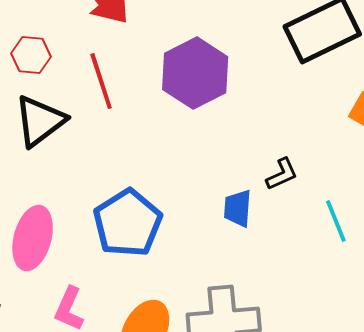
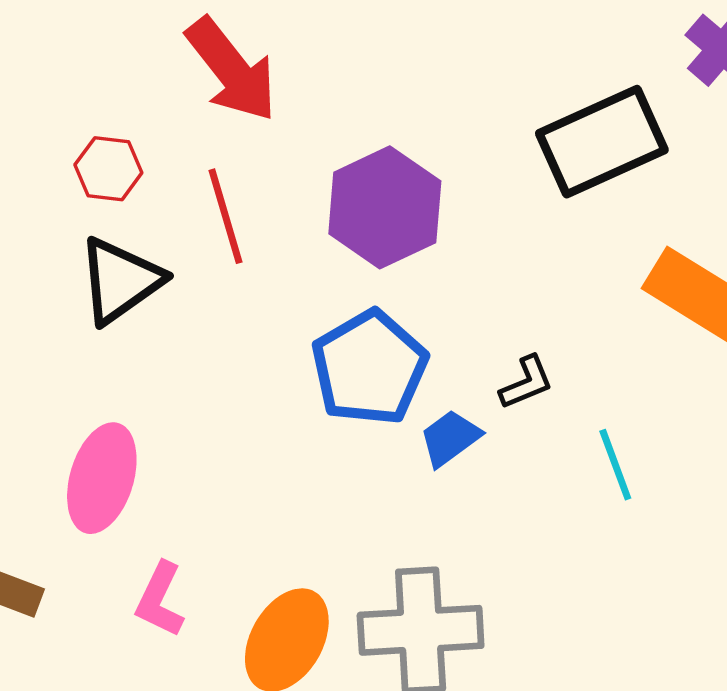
blue trapezoid: (238, 208) -> (450, 438), turned 48
blue pentagon: (128, 223) -> (369, 368), moved

